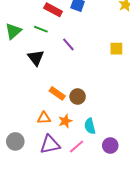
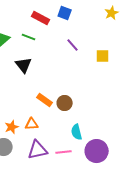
purple line: (68, 44) -> (73, 45), moved
orange star: (65, 121) -> (12, 127), moved
purple circle: (110, 146) -> (97, 151), size x1.5
pink line: (77, 147) -> (64, 152), turned 35

